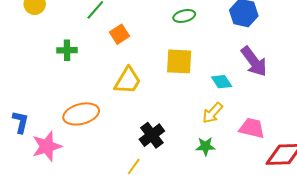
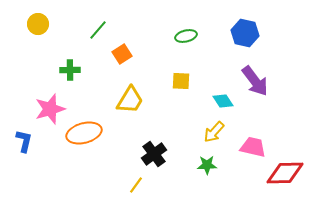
yellow square: (179, 61) -> (181, 81), size x0.7
pink star: (47, 146) -> (50, 109), moved

